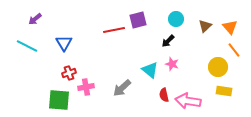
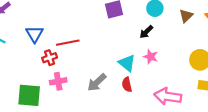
red line: (114, 30) -> (68, 43), moved
red cross: (69, 73) -> (50, 58), moved
red semicircle: (164, 95) -> (127, 85), moved

